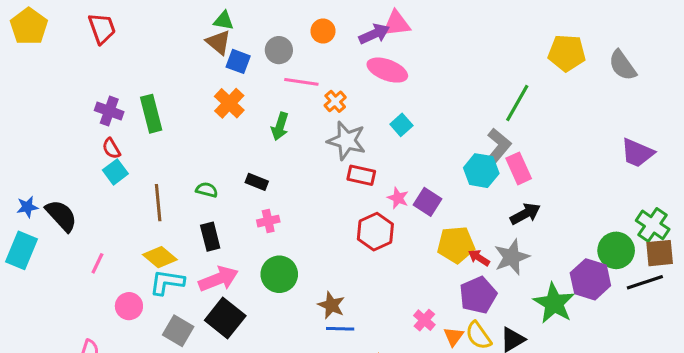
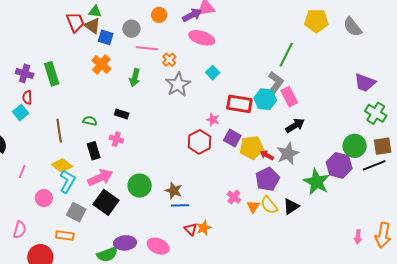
red trapezoid: (102, 28) -> (75, 22), moved
gray star: (347, 141) -> (178, 84), turned 30
red semicircle: (111, 148) -> (27, 97), turned 32
cyan square: (115, 172) -> (21, 113), moved
red rectangle: (361, 175) -> (239, 104), moved, size x1.4
purple square: (427, 202) -> (232, 138), moved
pink cross: (268, 221) -> (116, 139), moved, turned 32
green cross: (653, 225) -> (376, 113), moved
green circle: (279, 274) -> (140, 186), moved
cyan L-shape: (167, 282) -> (67, 181), turned 115

